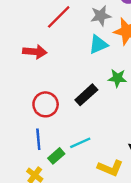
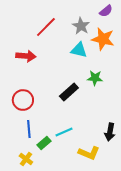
gray star: (101, 16) -> (81, 26), turned -30
cyan triangle: (98, 45) -> (79, 50), turned 36
red circle: (46, 104) -> (23, 100), moved

